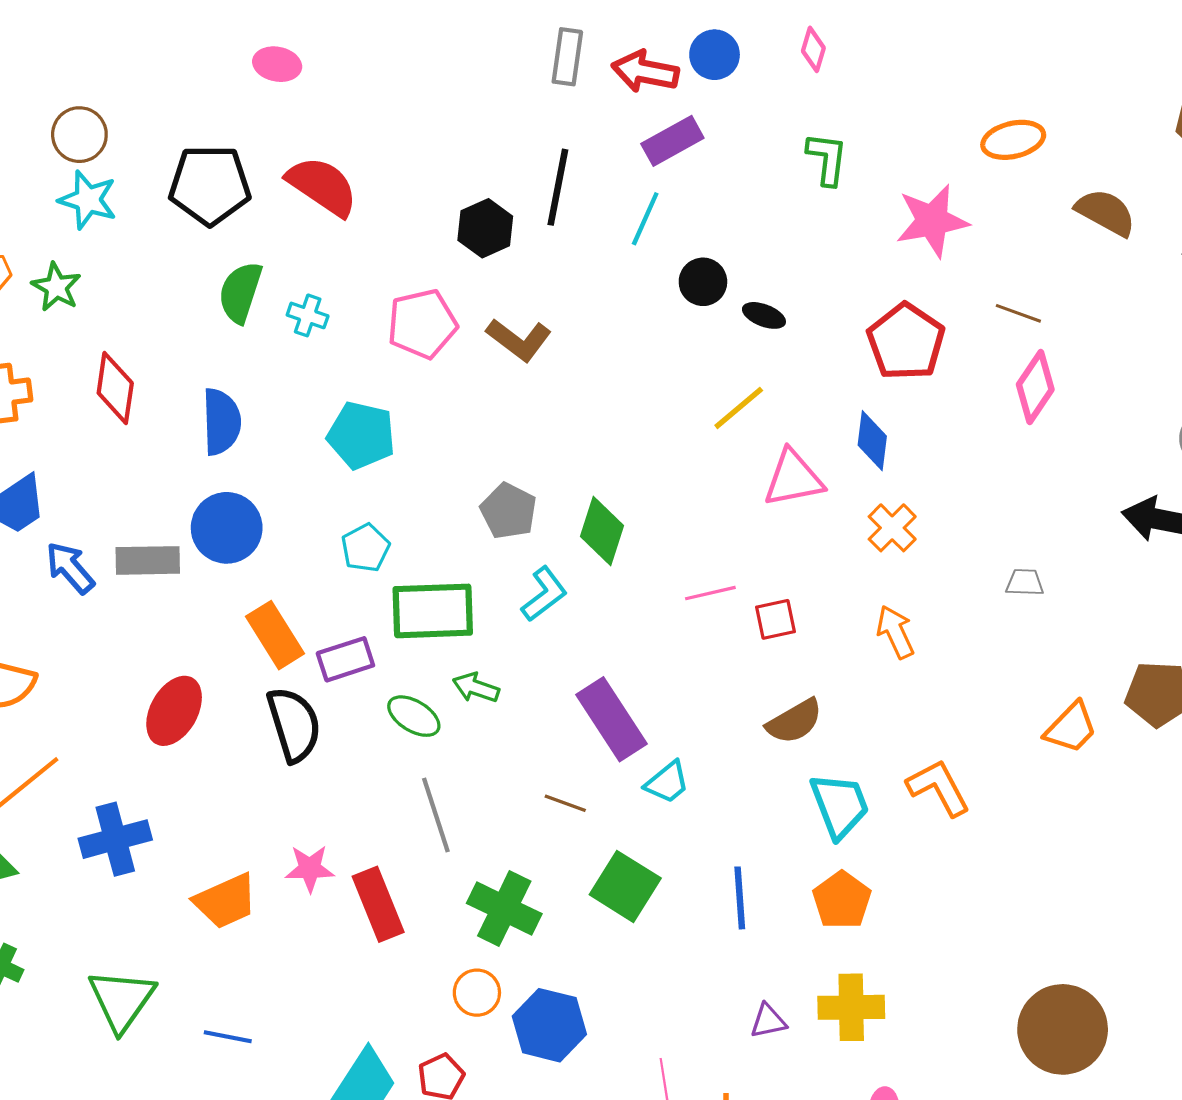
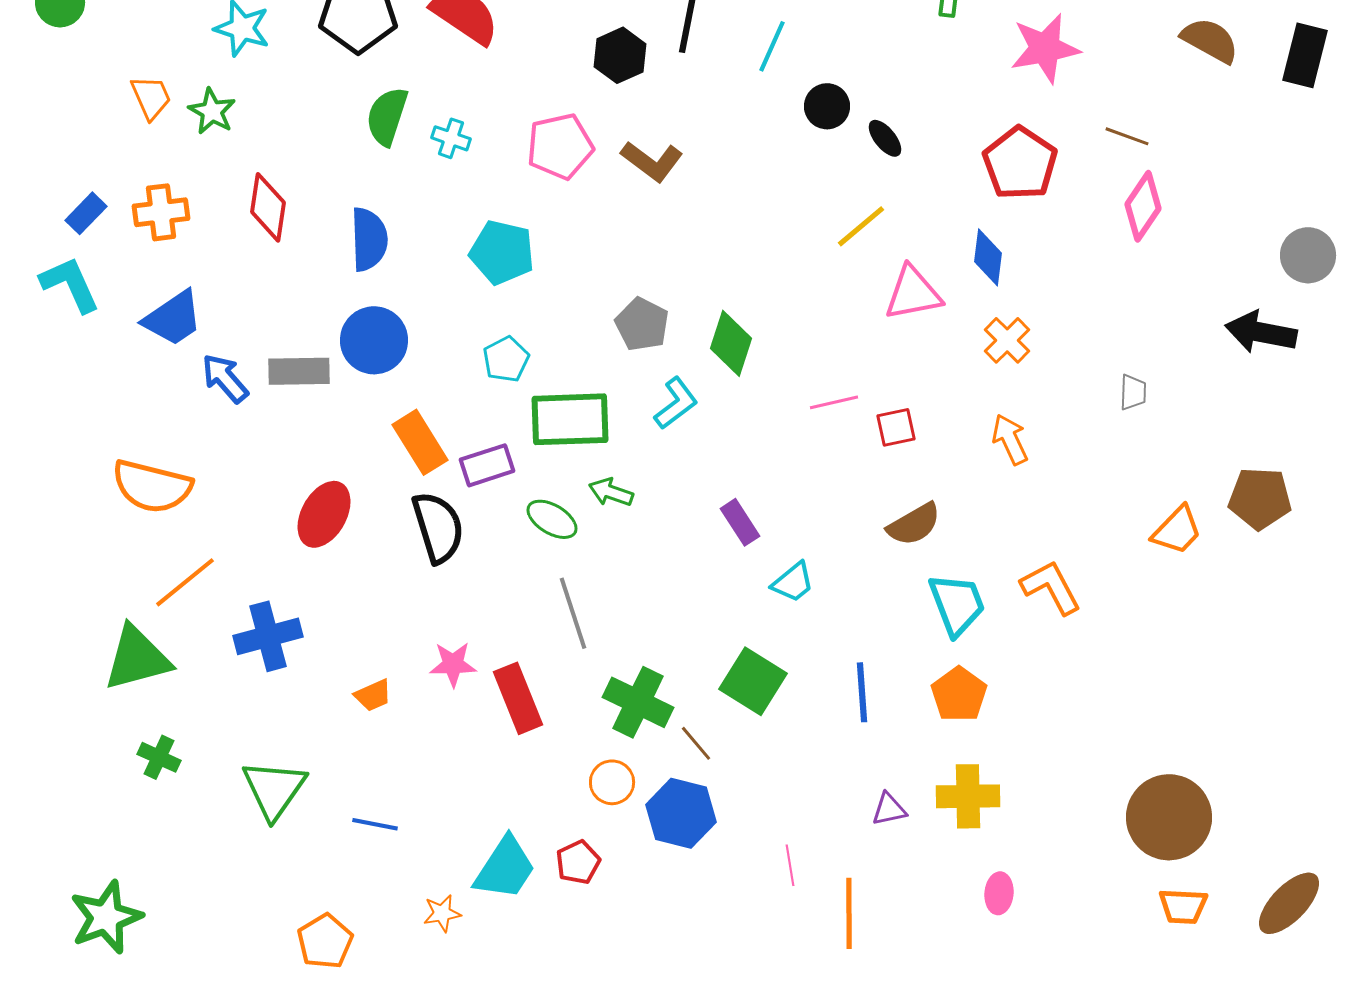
black ellipse: (764, 315) -> (885, 138), turned 30
gray trapezoid: (1025, 583) -> (1133, 392), turned 90
purple rectangle: (611, 719) -> (740, 522), size x0.6
brown line: (565, 803) -> (696, 743), moved, turned 30
orange trapezoid: (226, 901) -> (373, 695), size x0.6

